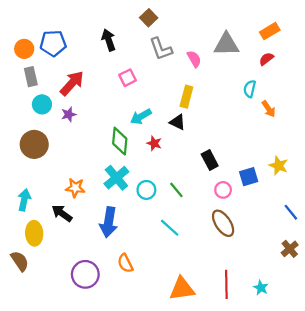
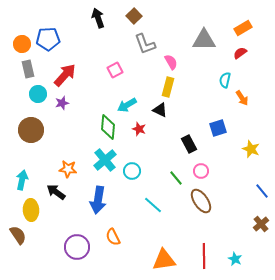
black arrow: (109, 40) -> (98, 18), moved
pink semicircle: (194, 59) -> (171, 62), moved
blue square: (249, 177) -> (218, 128), moved
green line: (176, 190) -> (176, 178), moved

